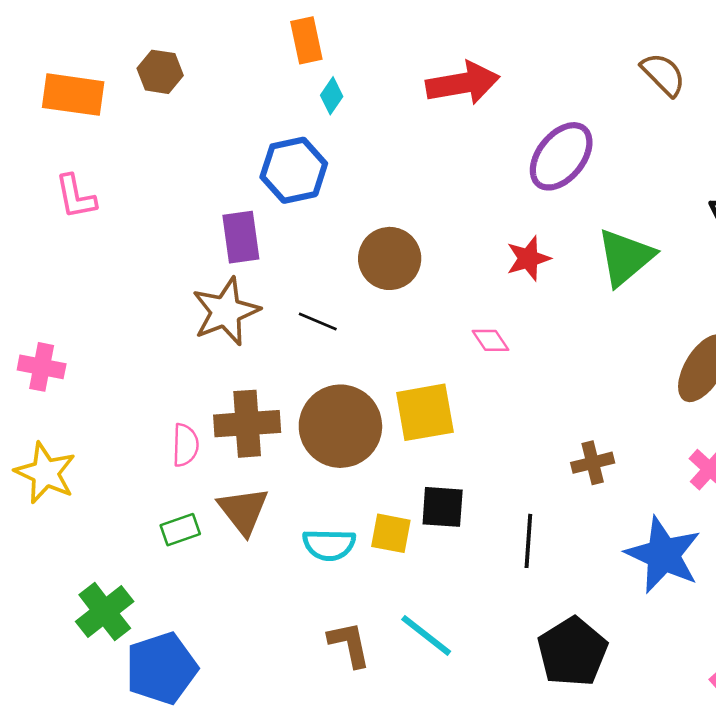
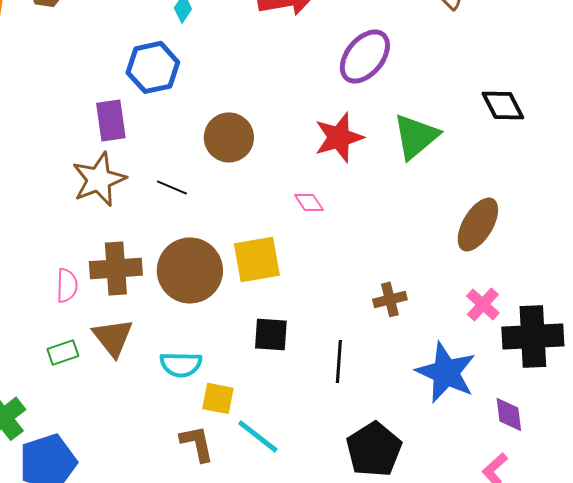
red star: (528, 258) -> (339, 137), size x1.4
yellow square: (391, 533) -> (218, 398), moved

